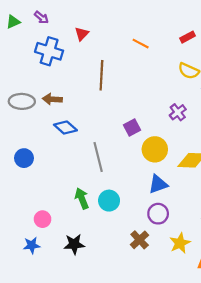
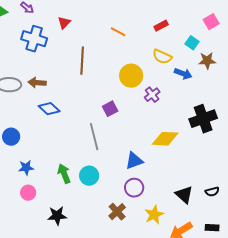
yellow circle: (155, 149) -> (131, 76), moved
gray line: (98, 157) -> (94, 137), moved
blue star: (32, 245) -> (26, 168), moved

